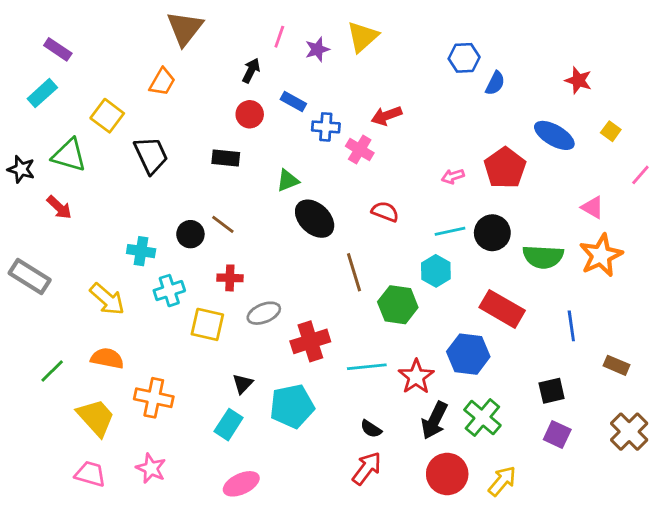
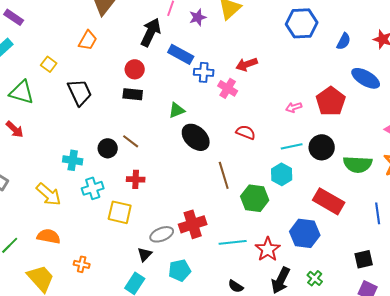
blue hexagon: (464, 58) -> (302, 23), size x1.4
black arrow: (251, 71) -> (151, 32), size x1.6
blue semicircle: (495, 83) -> (344, 41), moved
blue rectangle: (293, 102) -> (181, 54), size x1.4
red circle: (250, 114) -> (135, 69), moved
yellow square: (107, 116) -> (49, 64), size x0.7
gray ellipse: (264, 313) -> (162, 234), moved
orange cross: (154, 398) -> (82, 264), size x0.6
cyan pentagon: (292, 406) -> (180, 270), size x0.7
green cross: (482, 418) -> (315, 278), size x0.6

